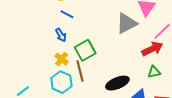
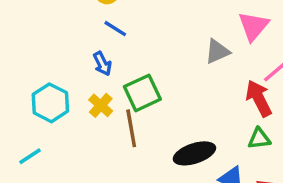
gray triangle: (127, 23) -> (217, 51), size x0.7
red arrow: (152, 49) -> (259, 98), turned -95
cyan hexagon: (61, 82) -> (50, 103), moved

